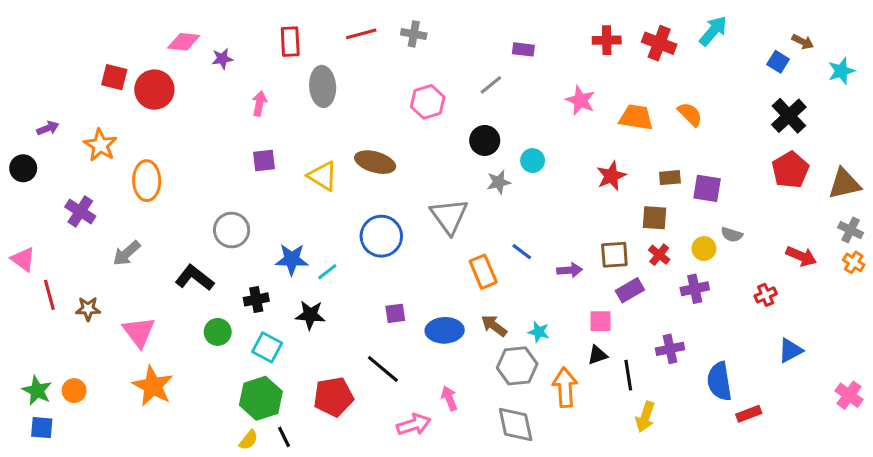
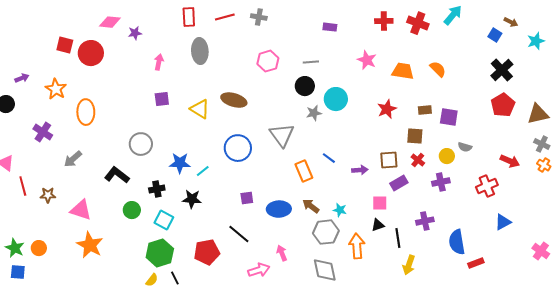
red rectangle: (290, 42) -> (189, 17), moved
gray line: (491, 85) -> (311, 62), moved, turned 35
cyan circle: (533, 161) -> (336, 99), size x1.5
red cross: (766, 295) -> (487, 186), size x1.5
pink triangle: (139, 332) -> (81, 210), turned -35

